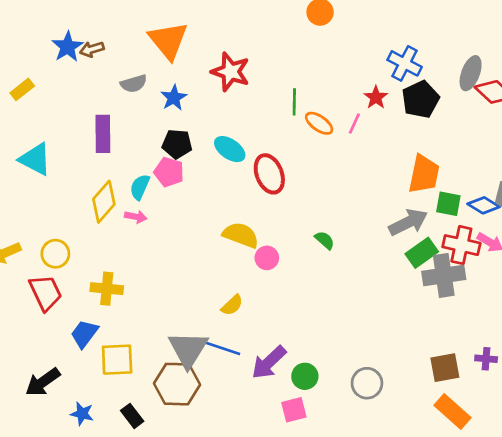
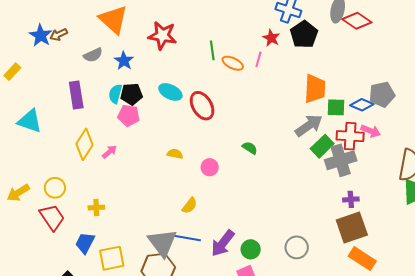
cyan semicircle: (140, 187) -> (115, 94), moved
pink arrow: (136, 217) -> (109, 152), turned -42
yellow semicircle: (241, 235) -> (175, 154), moved, size x0.6
yellow cross: (107, 289) -> (96, 208), size x0.7
purple cross: (486, 359) -> (351, 199), moved
brown square: (445, 368) -> (352, 227), size x1.4

